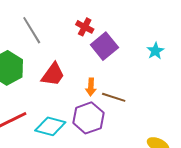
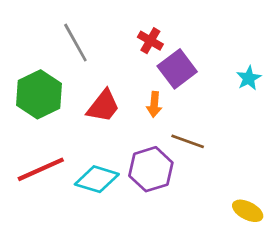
orange arrow: (91, 87) -> (154, 104), moved

